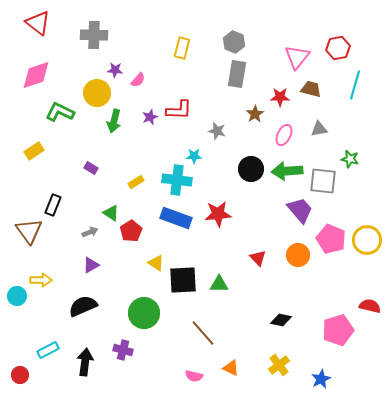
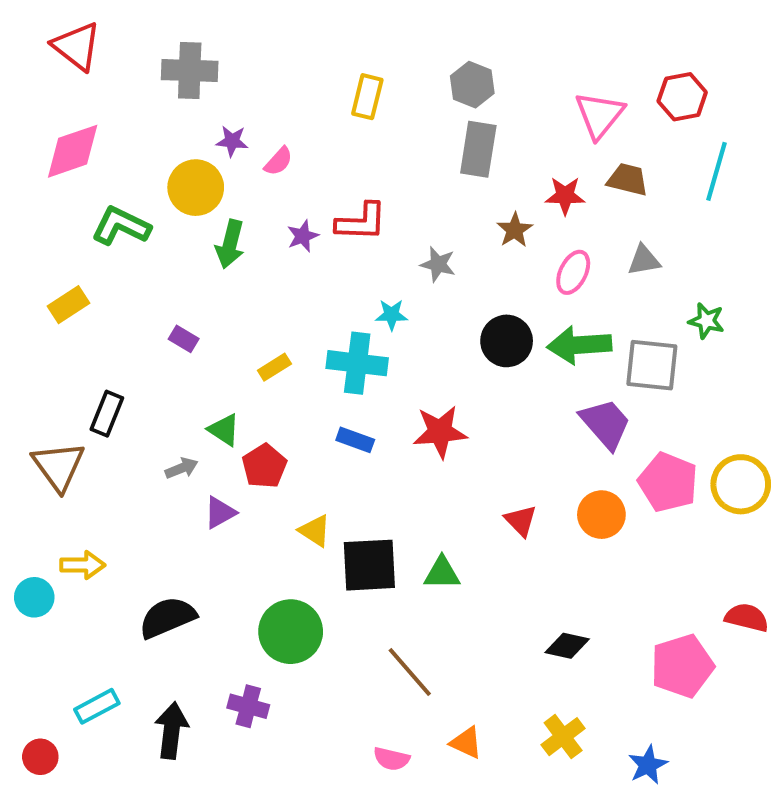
blue rectangle: (176, 218) -> (355, 440), size x0.6
purple triangle: (91, 265) -> (220, 513), moved

